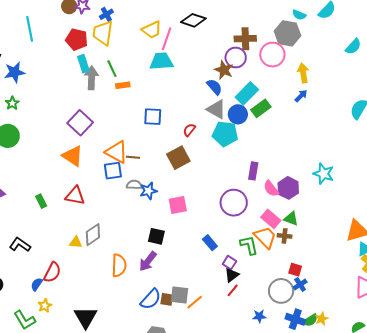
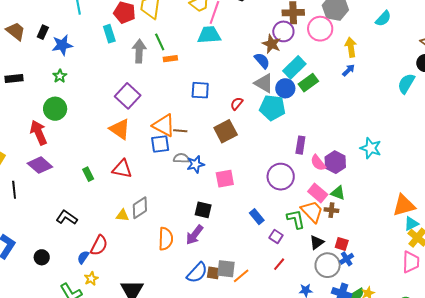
cyan semicircle: (353, 47) -> (383, 19), moved
cyan rectangle: (83, 64) -> (109, 34), moved
black triangle: (232, 275) -> (317, 242), moved

